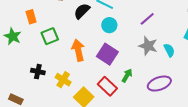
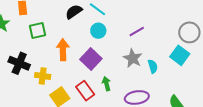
black cross: (38, 72) -> (19, 63), size x1.5
green arrow: (127, 76) -> (106, 84), turned -56
yellow cross: (63, 80) -> (43, 76), turned -35

